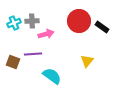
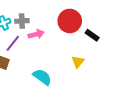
black rectangle: (102, 27) -> (92, 35), moved
purple line: (33, 54) -> (13, 43), moved, turned -48

